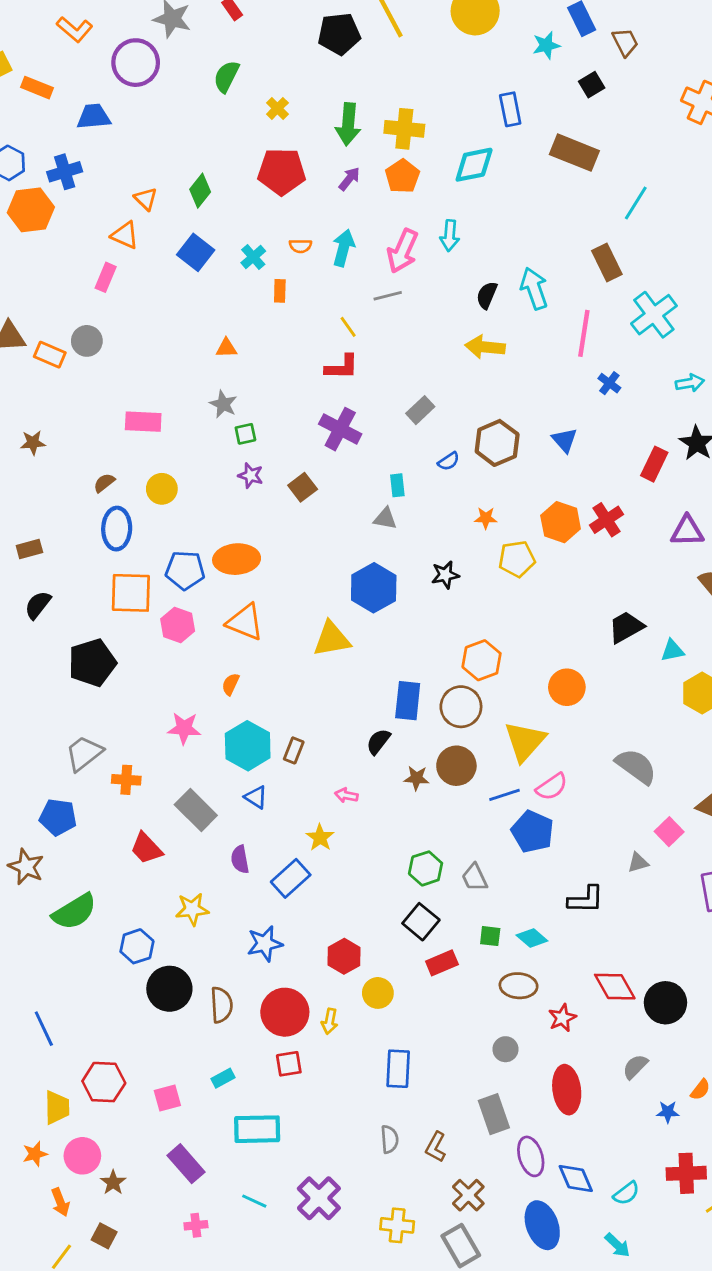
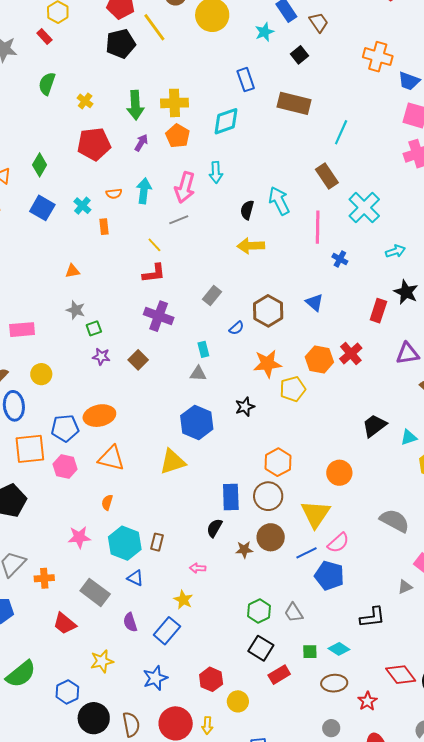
orange star: (486, 518) -> (267, 364), size x1.8

